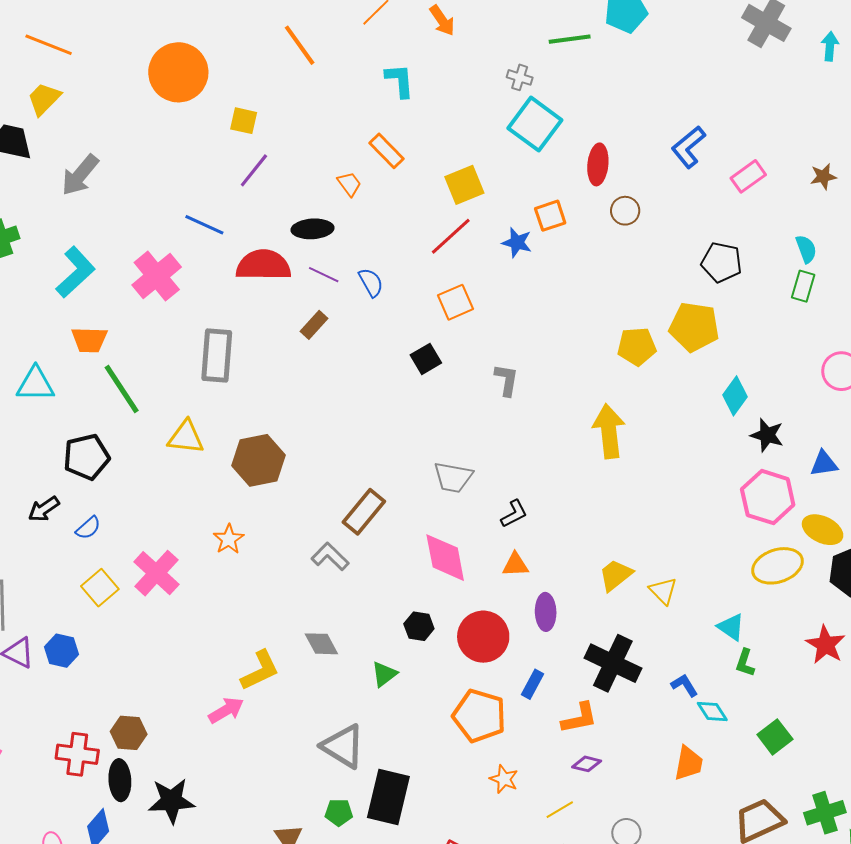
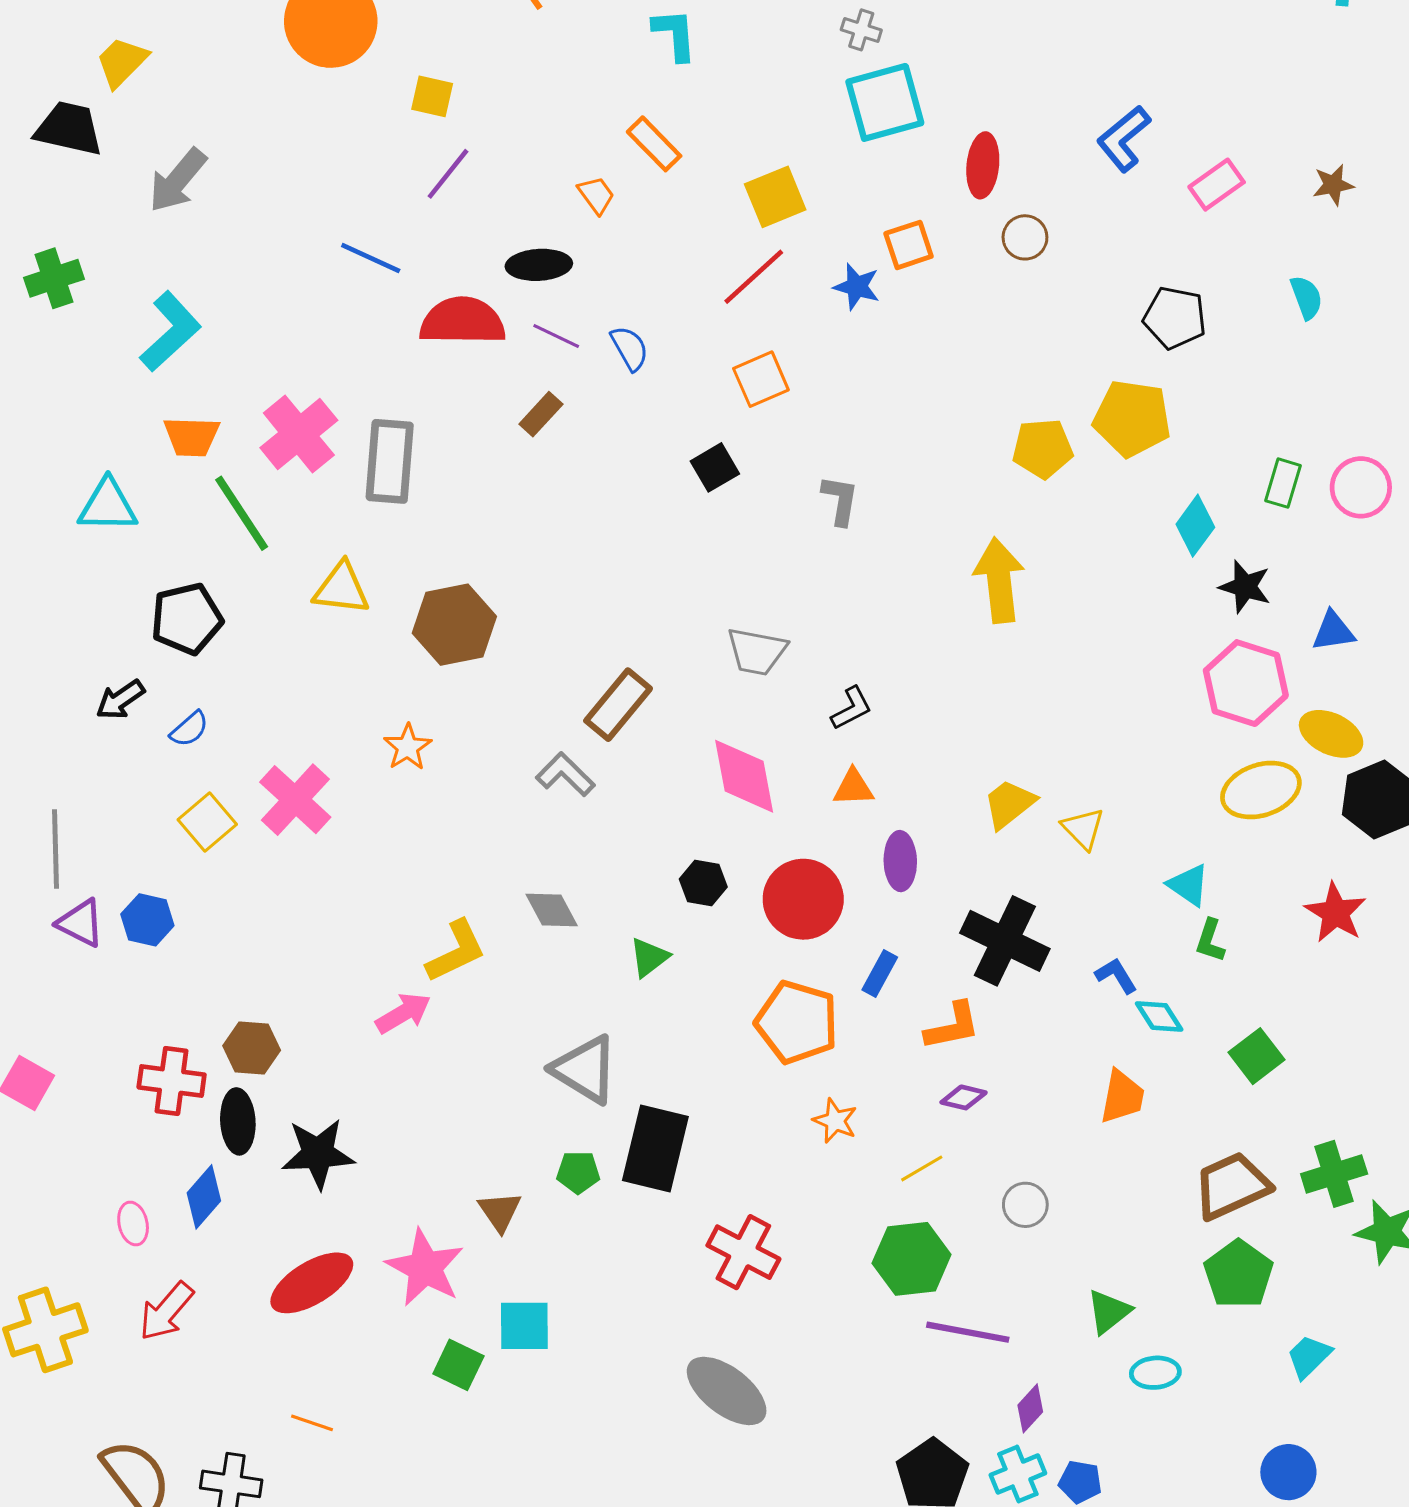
cyan square: (535, 124) -> (885, 102), turned 38
pink cross: (157, 276) -> (299, 434), moved
green rectangle: (803, 286) -> (1283, 483), moved

